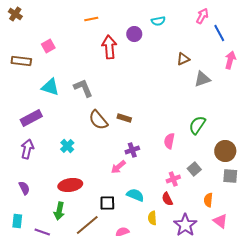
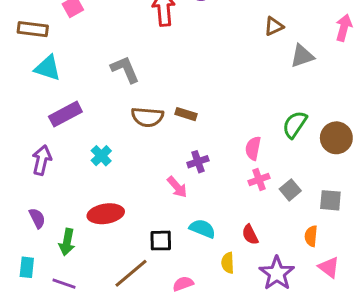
cyan triangle: (50, 87) -> (48, 68), moved
purple rectangle: (31, 118) -> (65, 114), moved
brown semicircle: (98, 120) -> (147, 117), turned -45
brown circle: (225, 151) -> (336, 138), moved
pink arrow: (118, 167) -> (177, 187), turned -91
gray square: (230, 176) -> (330, 200), moved
pink cross: (173, 179) -> (259, 180), moved
green arrow: (59, 211) -> (67, 242), moved

